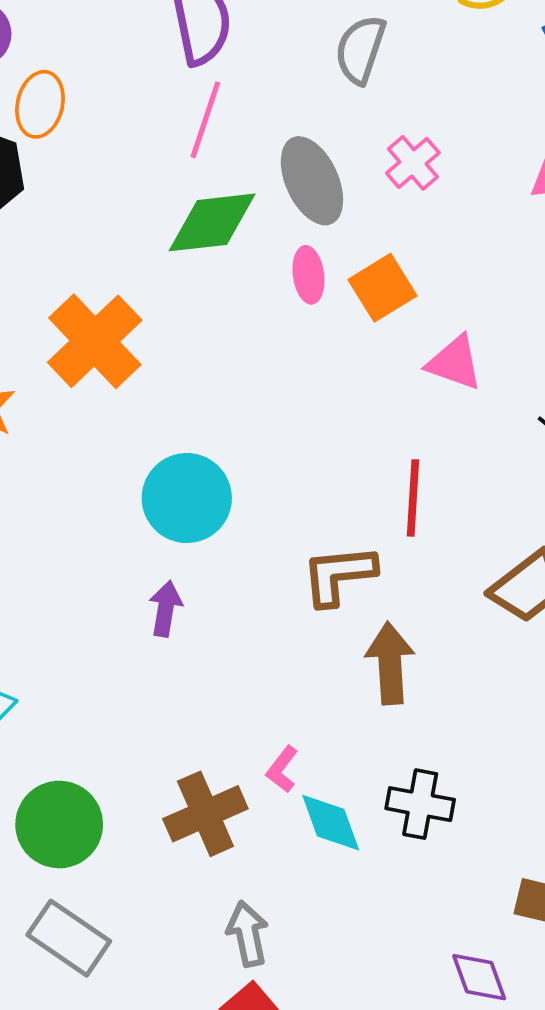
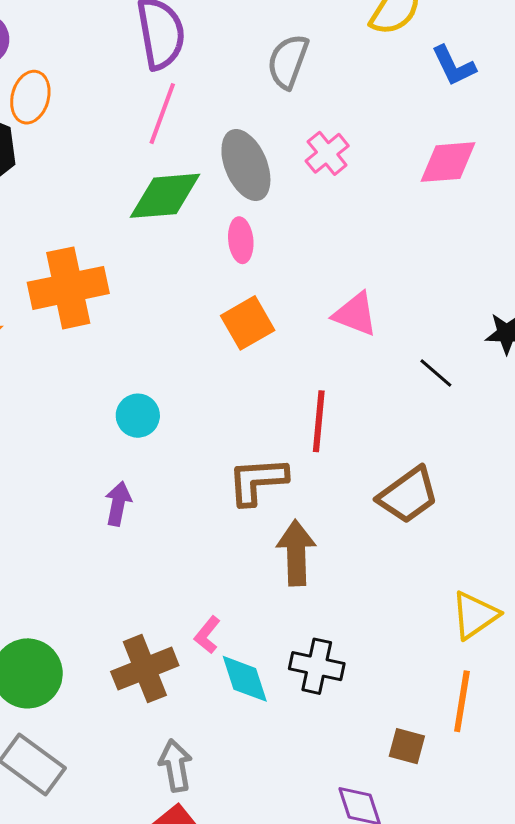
orange square: (383, 288) -> (248, 323), moved
orange cross: (95, 341) -> (68, 288), turned 30
cyan circle: (187, 498) -> (138, 416), size x0.6

